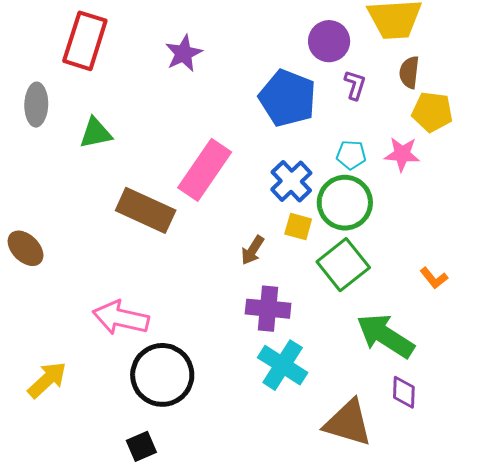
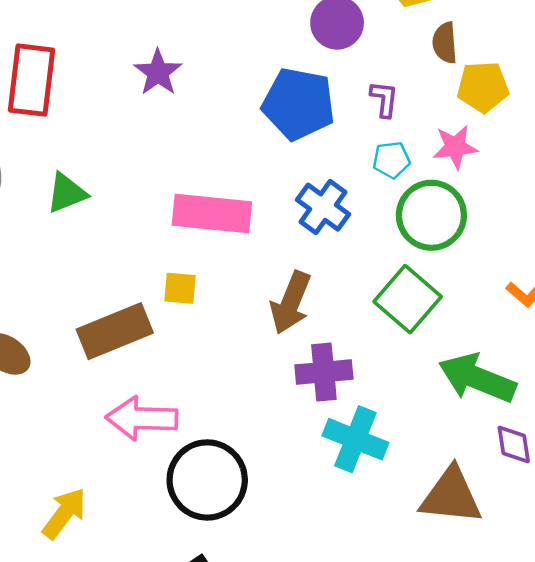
purple L-shape: (355, 85) -> (384, 99), moved
pink rectangle: (205, 170) -> (212, 213), turned 72
green circle: (345, 203) -> (431, 215), moved
brown rectangle: (146, 210) -> (115, 331), moved, turned -36
yellow square: (298, 226) -> (180, 288), moved
brown arrow: (253, 250) -> (291, 303), size x1.6

